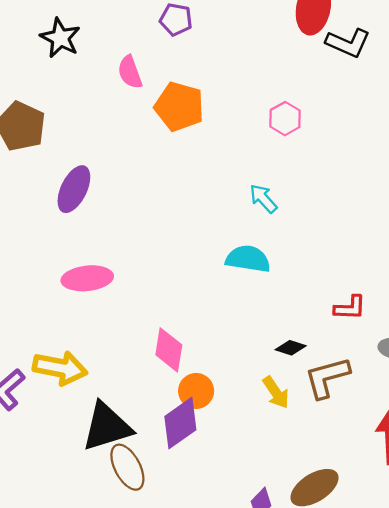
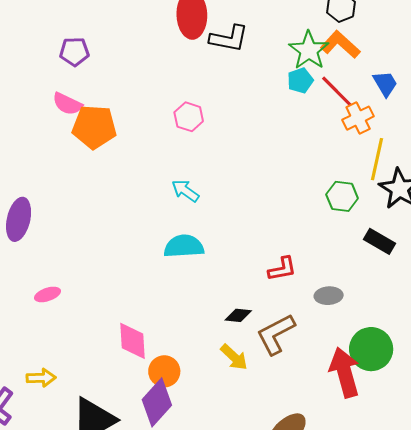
pink semicircle: (130, 72) -> (67, 104), moved, turned -32
pink ellipse: (87, 278) -> (48, 294), size x0.6
yellow arrow: (60, 368) -> (41, 378), size x0.6

